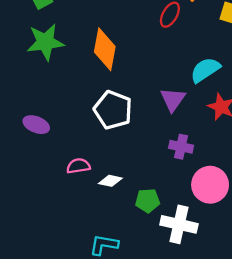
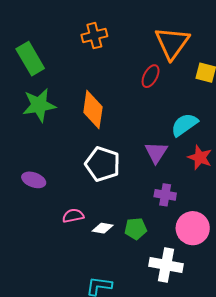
green pentagon: (148, 201) -> (136, 229), moved

